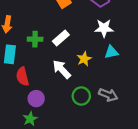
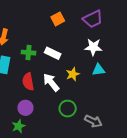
white rectangle: (61, 38) -> (53, 53), turned 63
red semicircle: (22, 76) -> (28, 82), moved
gray arrow: (108, 95) -> (93, 121), moved

